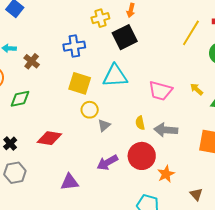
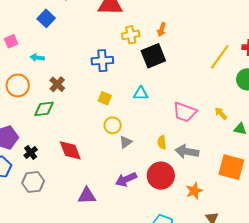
brown cross: (32, 61) -> (57, 84), moved
cyan triangle: (115, 76) -> (141, 93), size x0.6
yellow square: (80, 83) -> (105, 98), size x0.6
red diamond: (49, 138) -> (70, 150), turned 55
orange star: (166, 174) -> (194, 191), moved

